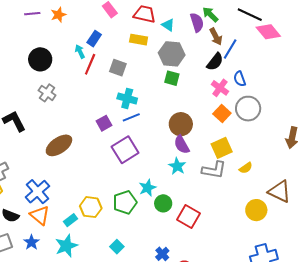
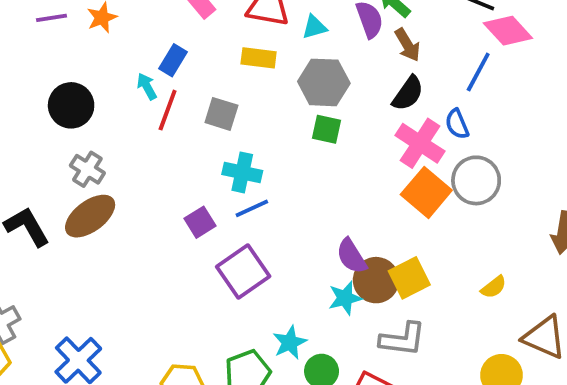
cyan triangle: (168, 25) -> (314, 27), turned -48
blue line: (230, 49) -> (478, 72), moved
pink cross: (220, 88) -> (420, 143), size x1.4
orange square: (222, 114) -> (426, 192), size x1.4
brown circle: (181, 124) -> (376, 280), moved
brown ellipse: (59, 145) -> (90, 216), moved
yellow square: (222, 148) -> (409, 278), moved
cyan star: (177, 166) -> (345, 298), turned 30
yellow semicircle: (246, 168) -> (494, 287), moved
gray L-shape: (214, 170) -> (403, 339), moved

